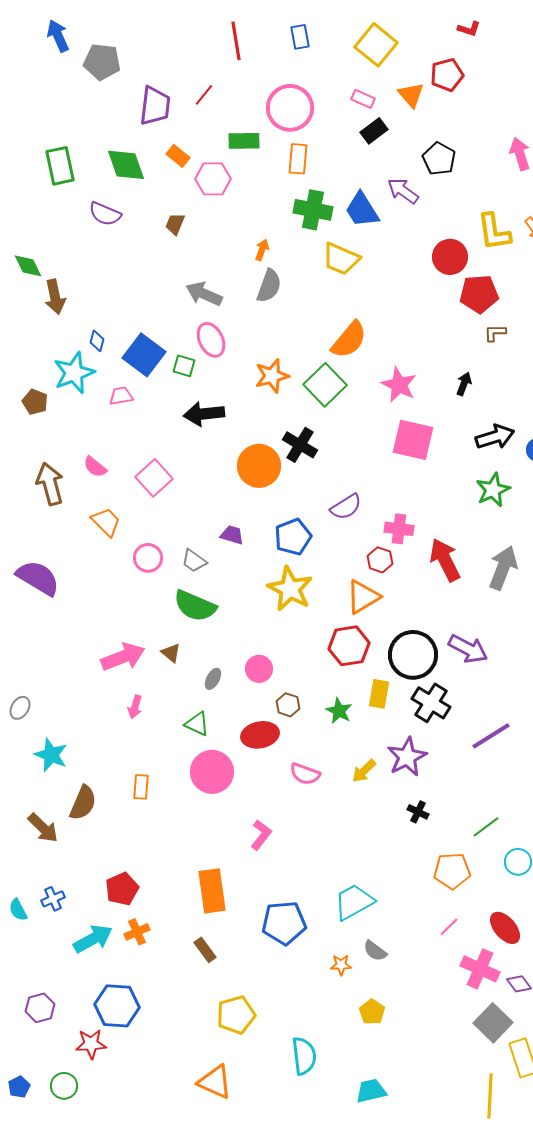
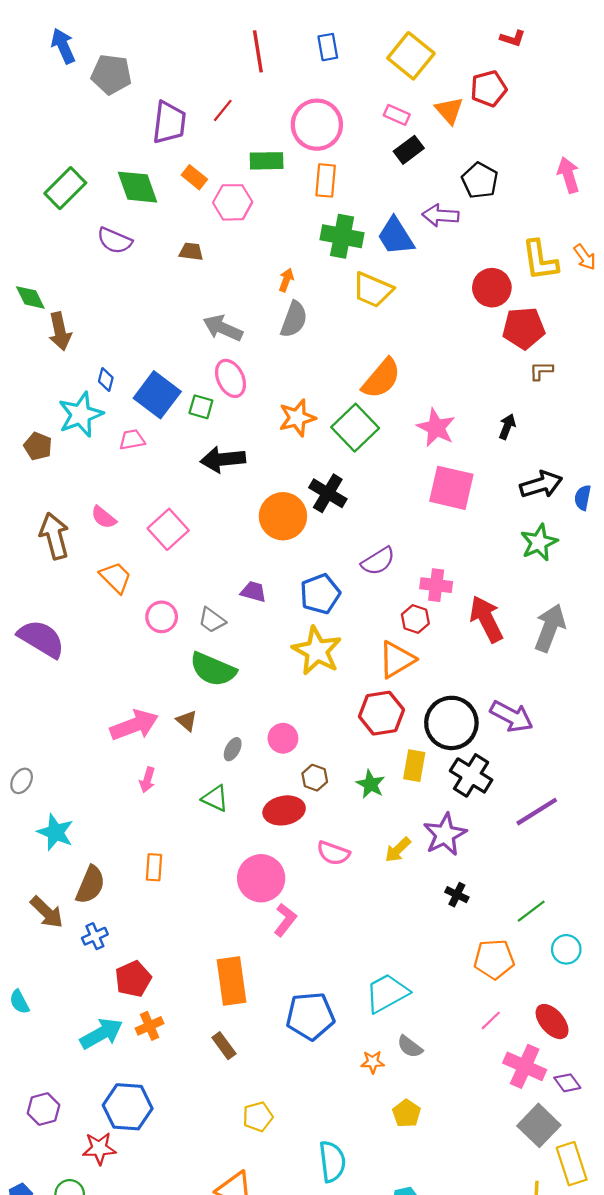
green rectangle: (60, 166) -> (65, 188), turned 57
purple arrow: (403, 191) -> (440, 215), turned -32
brown trapezoid: (175, 224) -> (191, 252), turned 75
pink circle: (212, 772) -> (261, 878), moved
blue cross: (53, 899) -> (95, 936), moved
yellow pentagon: (236, 1015) -> (258, 1117), size x0.7

